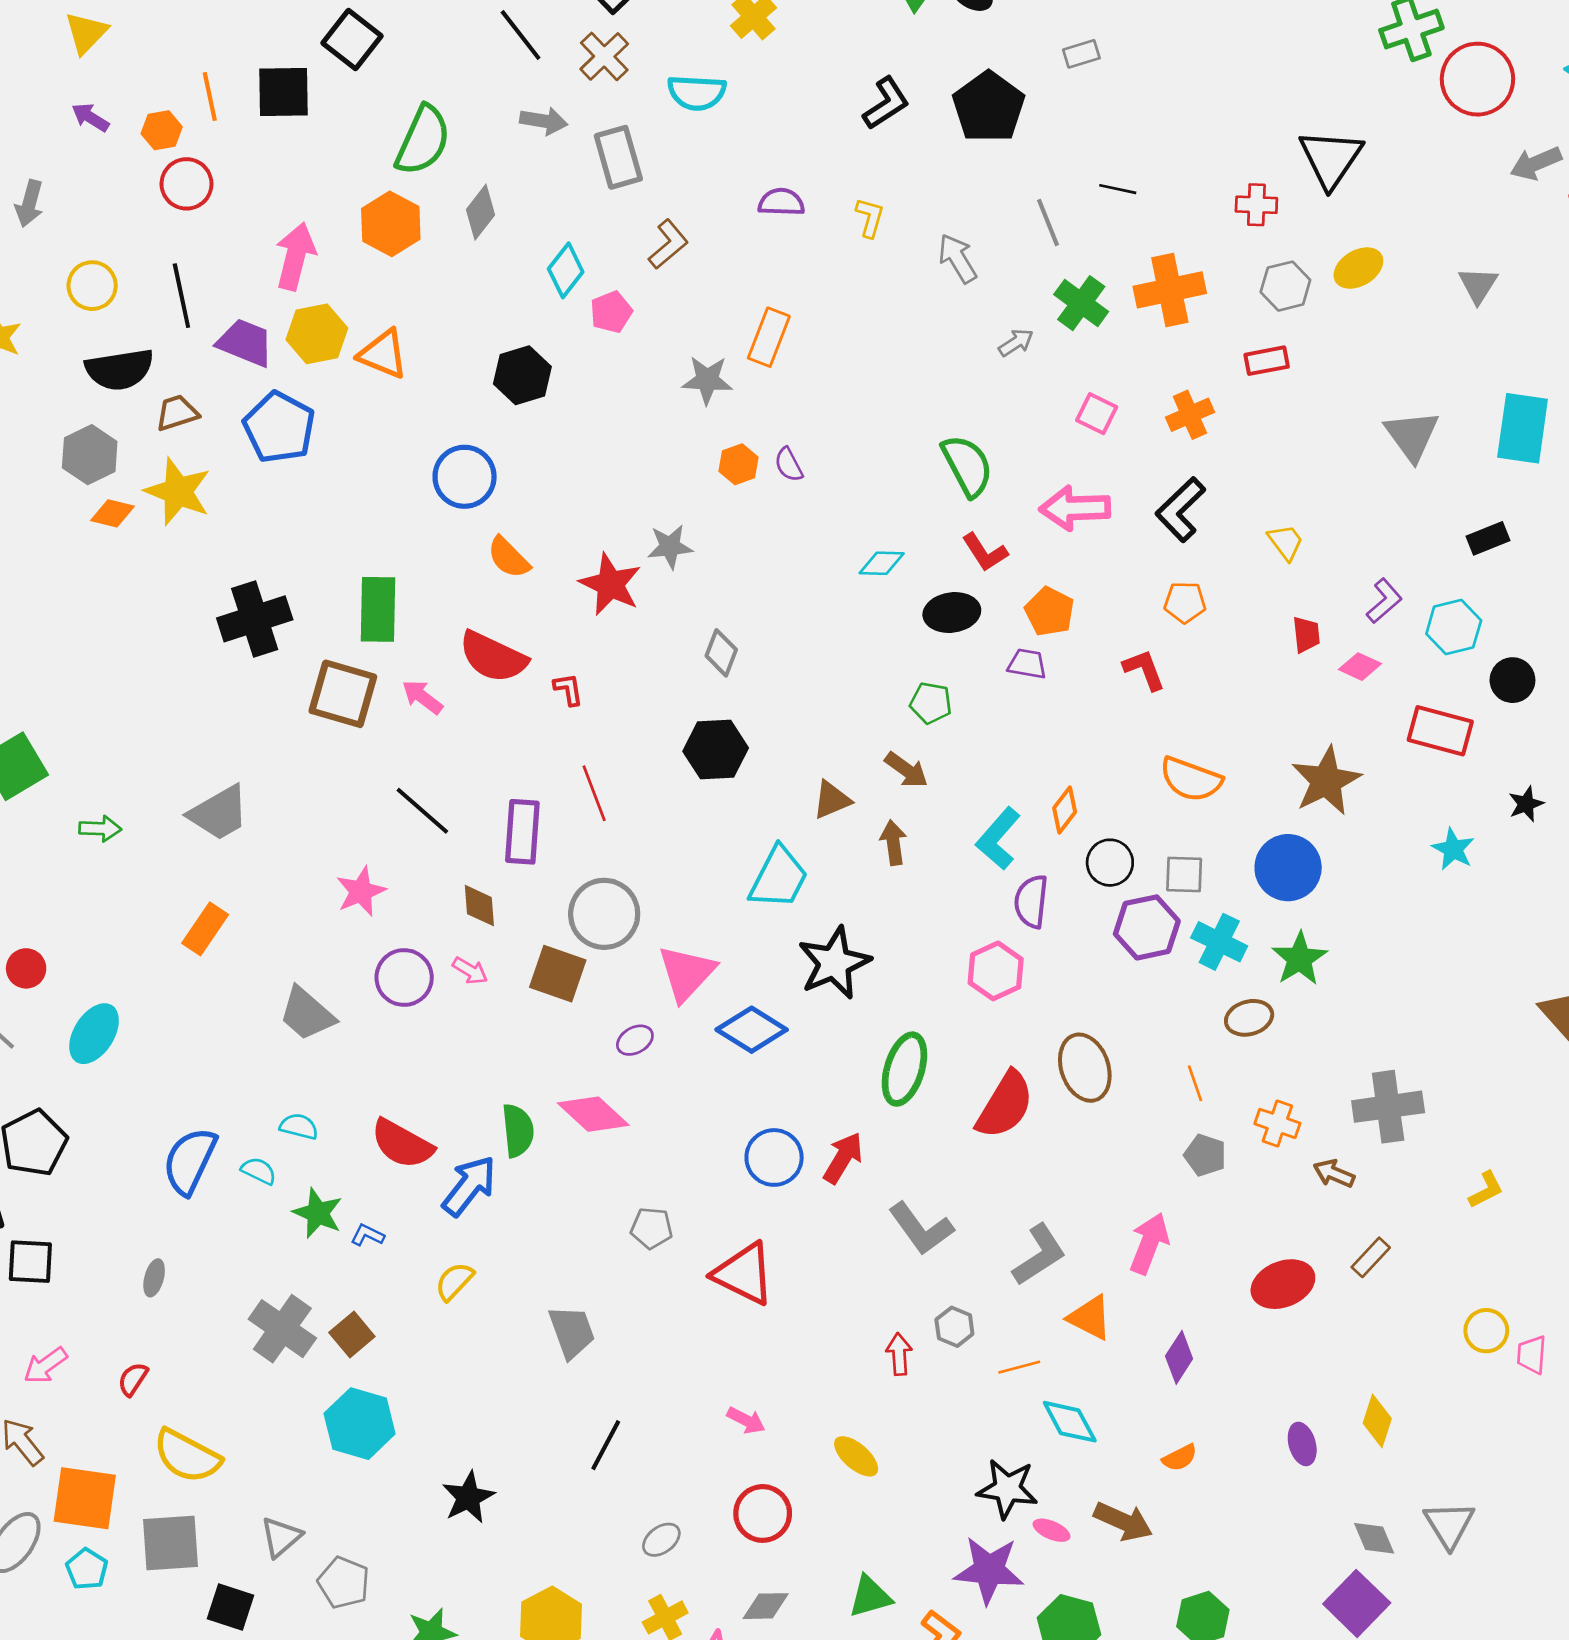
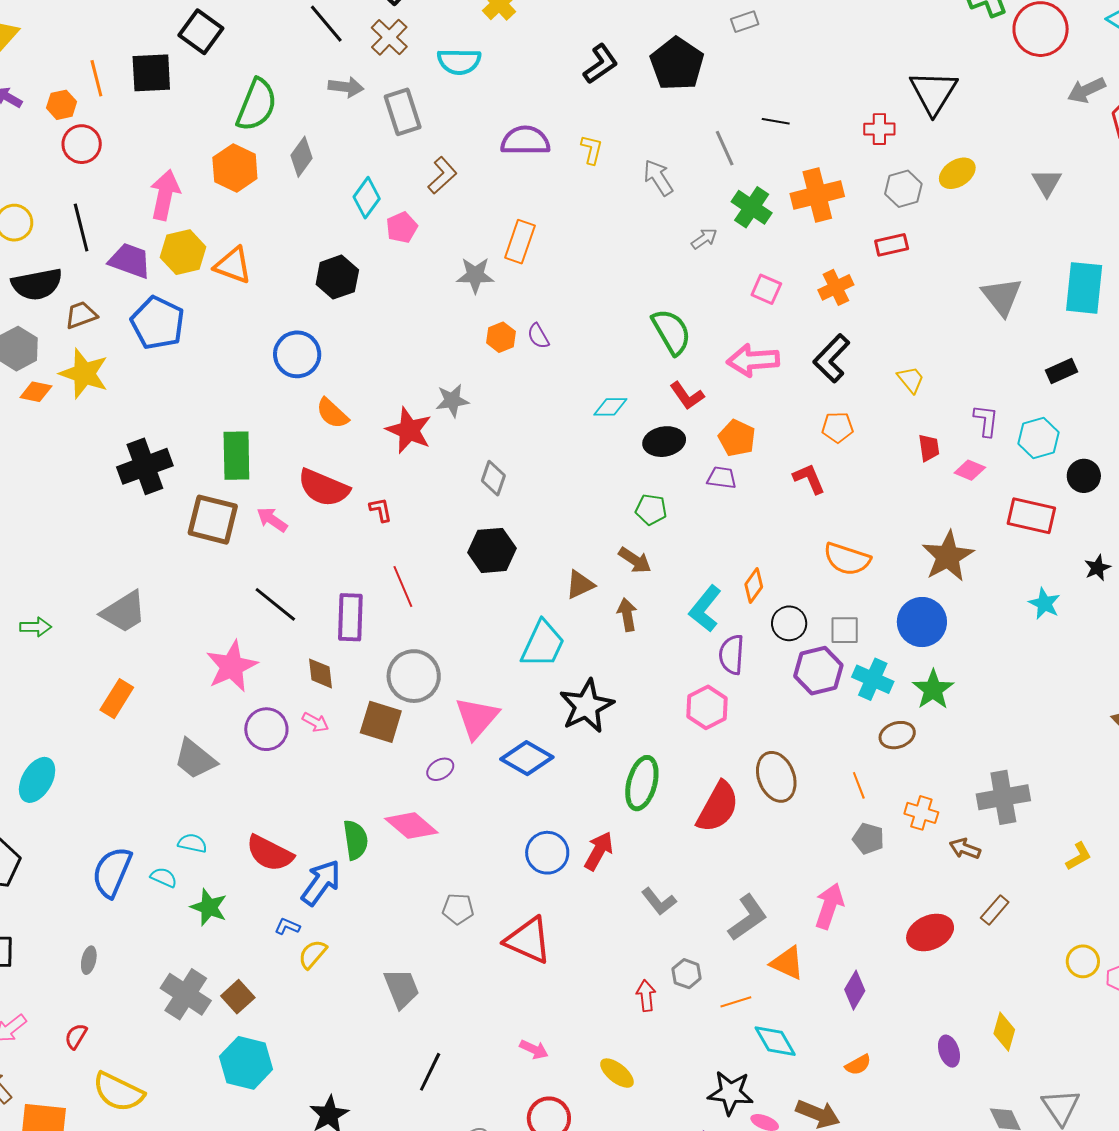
purple semicircle: (781, 202) -> (525, 141), size x1.4
purple L-shape: (1384, 601) -> (986, 421), turned -40
pink star: (361, 891) -> (232, 666), size x1.4
gray L-shape: (921, 1229) -> (659, 901), size x0.7
blue L-shape: (367, 1235) -> (287, 926), moved

